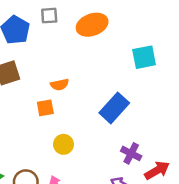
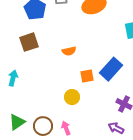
orange square: (45, 108) -> (87, 76), moved

